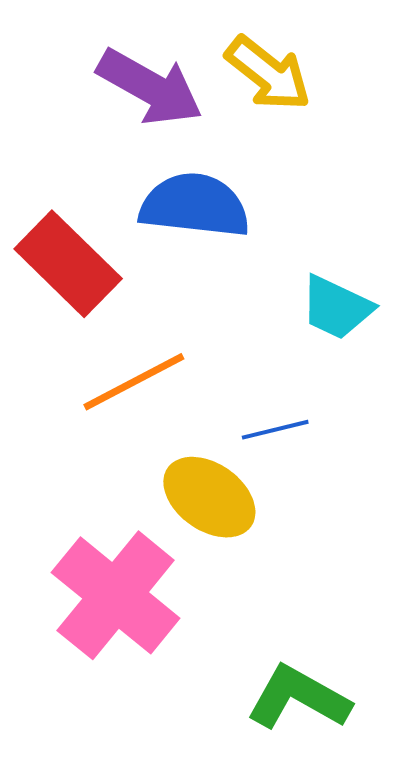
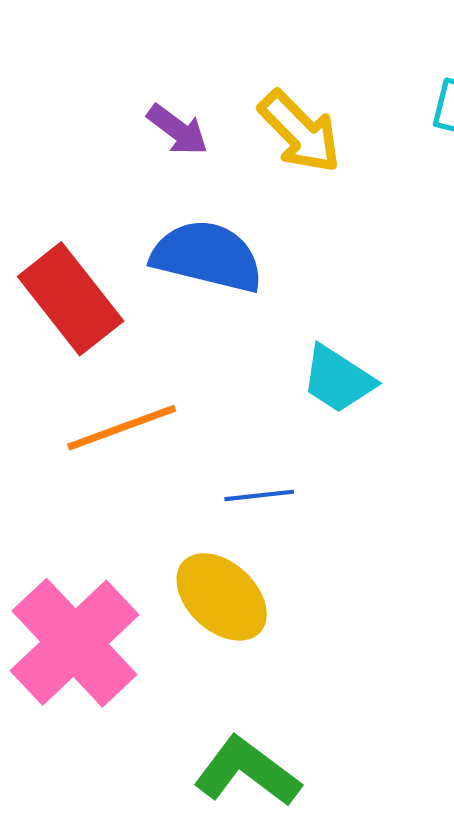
purple arrow: (150, 87) -> (177, 130), size x0.6
yellow ellipse: (209, 497) -> (222, 597), moved

